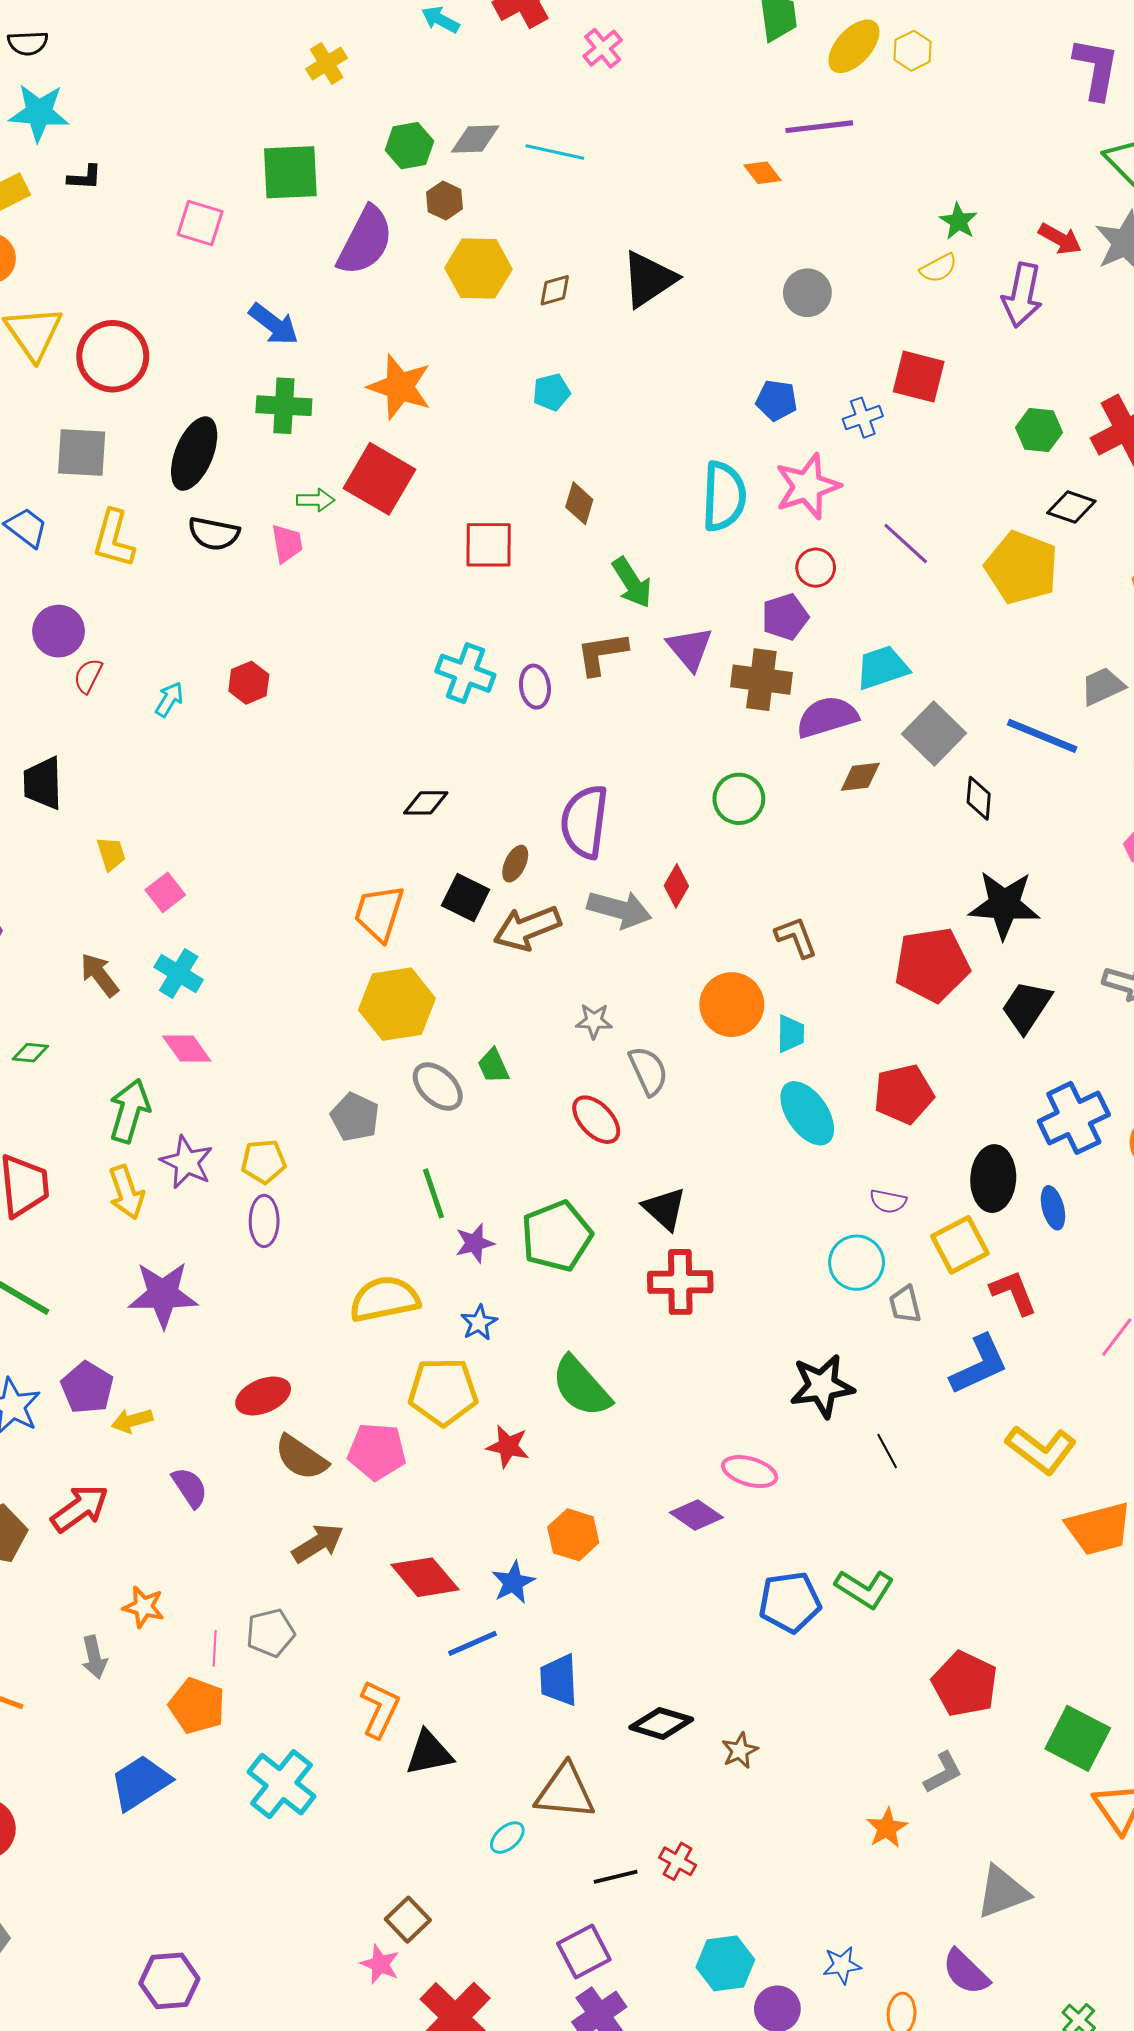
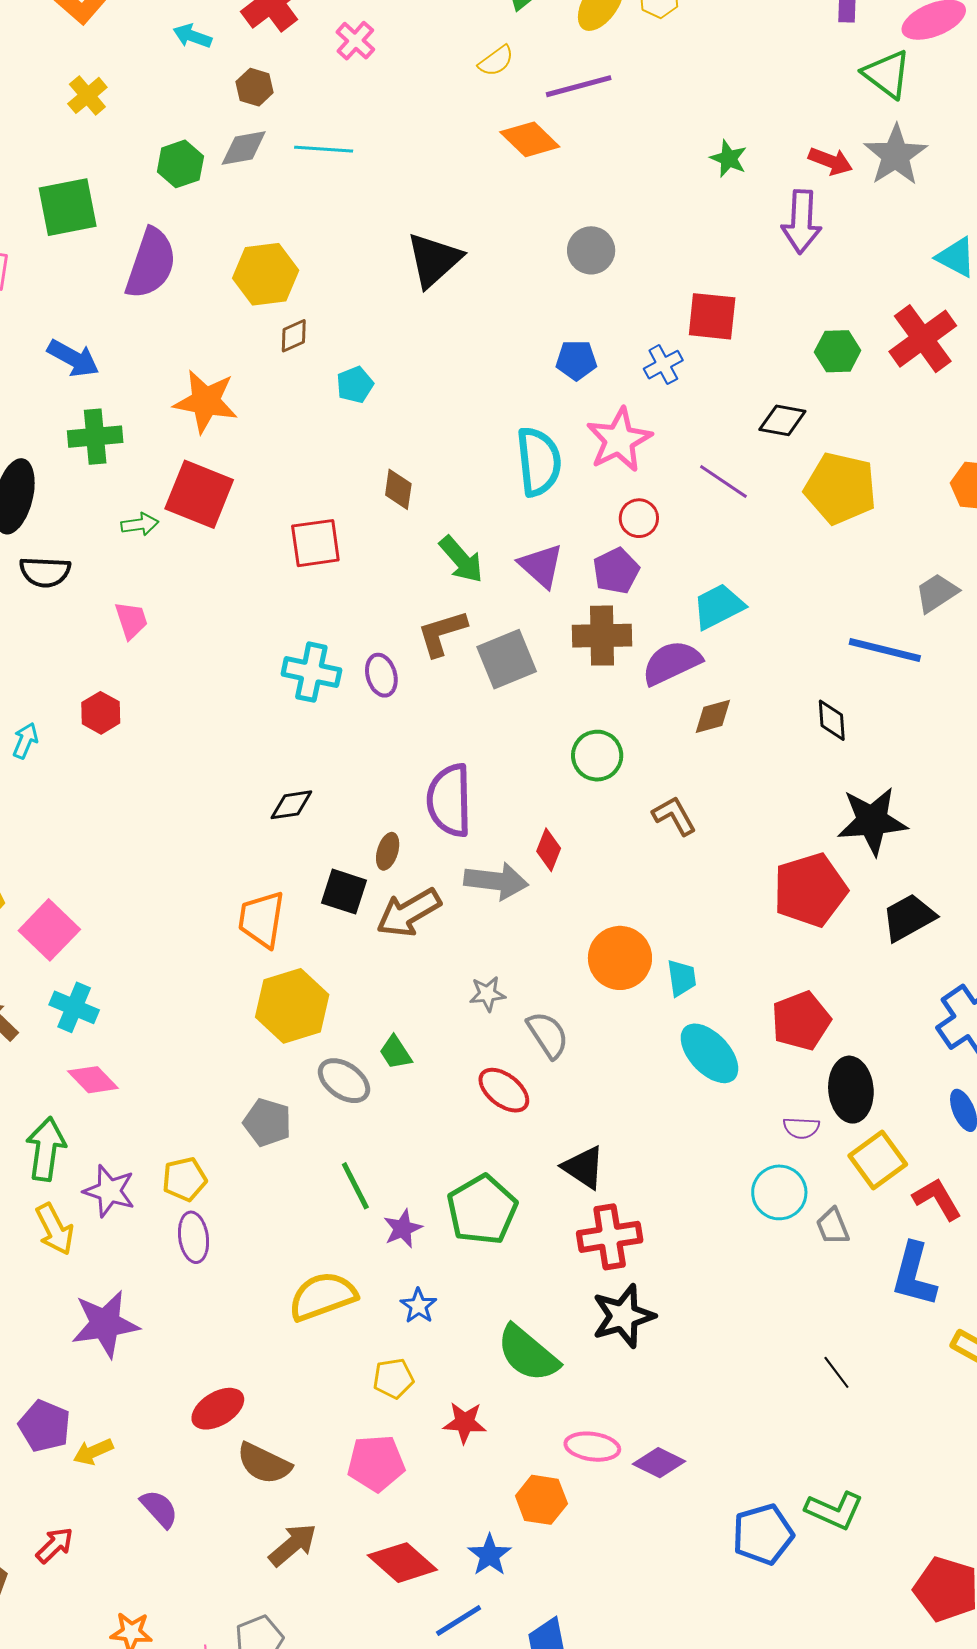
orange diamond: (763, 173) -> (530, 139), size x1.5
brown hexagon: (445, 201) -> (255, 87), moved
yellow semicircle: (938, 268) -> (496, 61), moved
brown diamond: (555, 290) -> (294, 336), moved
black diamond: (1071, 507) -> (782, 420), moved
pink trapezoid: (287, 544) -> (131, 620), moved
purple triangle: (690, 648) -> (541, 566), moved
gray square: (934, 733) -> (507, 659), moved, turned 32
pink square: (165, 892) -> (49, 930), size x1.5
brown L-shape: (796, 937) -> (674, 816), moved
black trapezoid: (1026, 1007) -> (909, 917), turned 36
black ellipse: (993, 1179) -> (851, 1090), moved
blue L-shape: (979, 1365) -> (914, 1275), turned 138
black star: (822, 1386) -> (623, 1316), moved
yellow pentagon: (443, 1392) -> (393, 1378), size x0.6
pink pentagon: (377, 1451) -> (376, 1463), moved
pink ellipse: (750, 1472) -> (592, 1447), moved
red arrow: (80, 1508) -> (55, 1545), size x0.7

